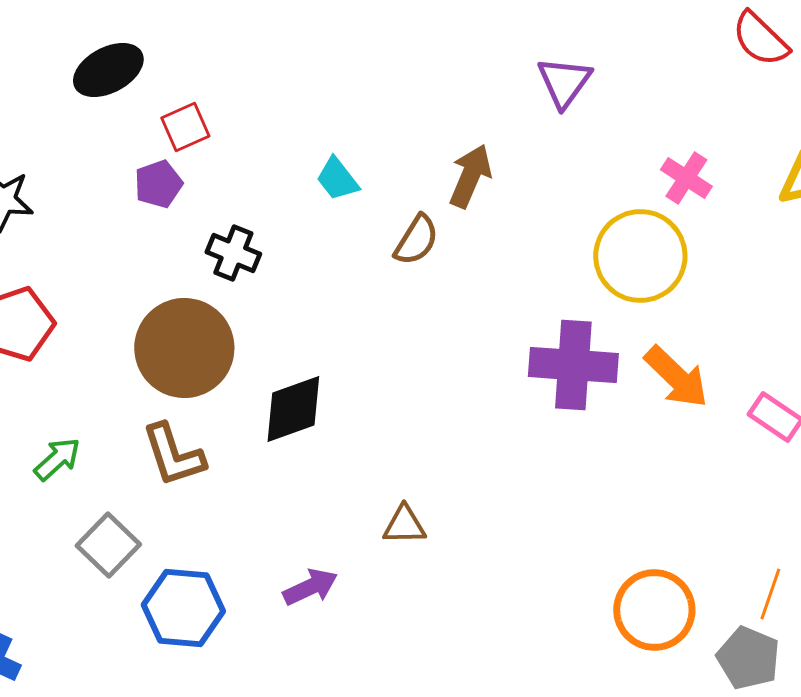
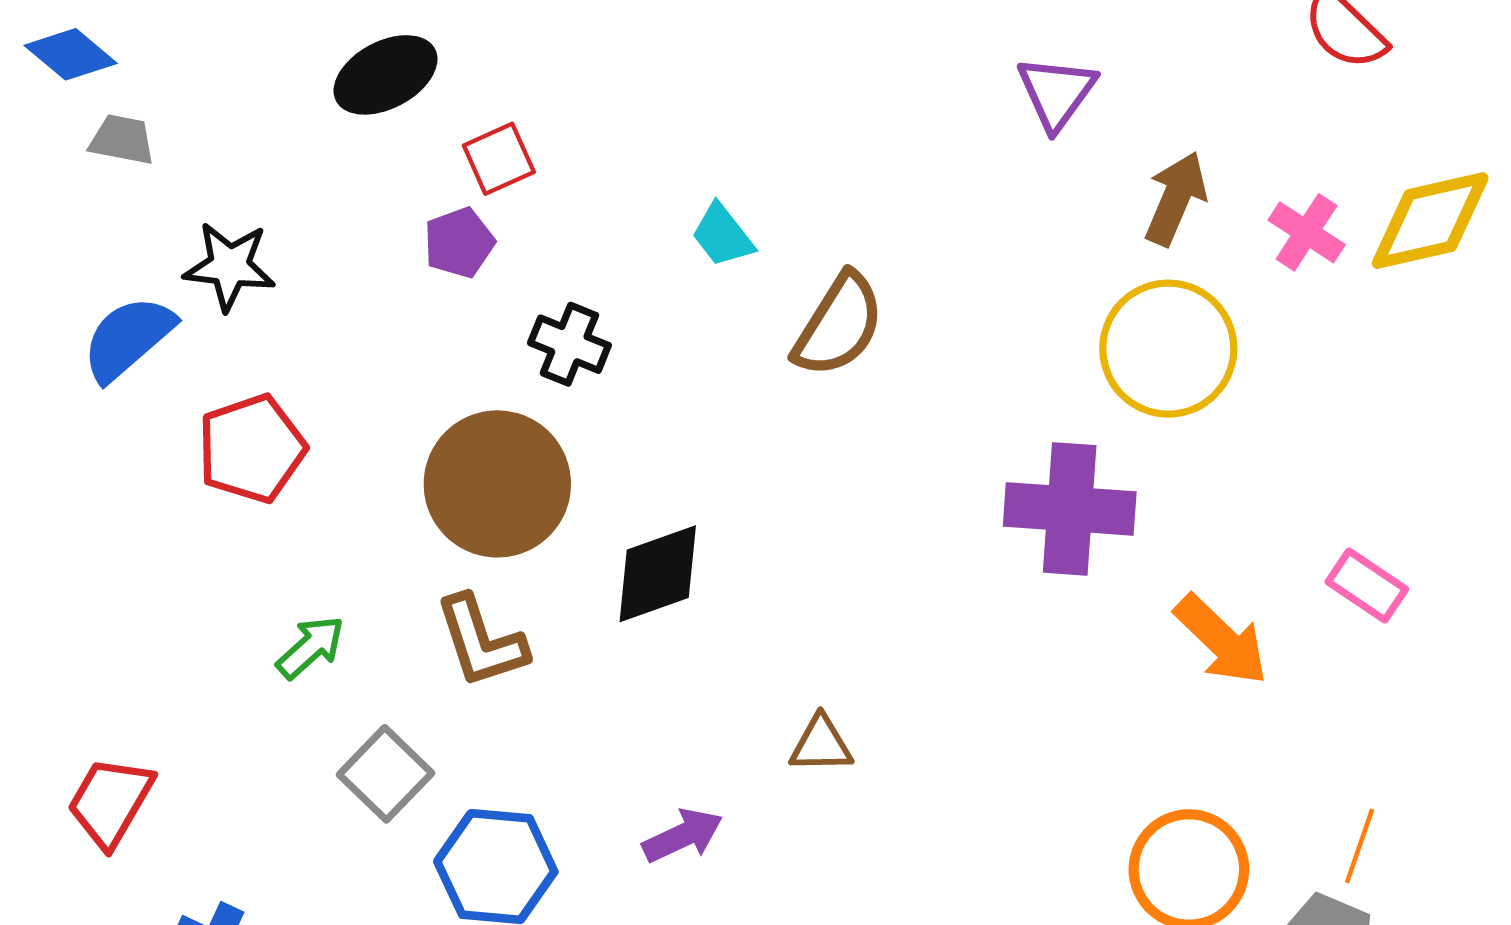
brown arrow: (470, 176) -> (1176, 199), moved
pink cross: (686, 178) -> (1307, 232), moved
brown semicircle: (416, 240) -> (839, 325), size x1.4
orange arrow: (676, 377) -> (1221, 640), moved

